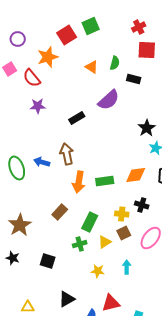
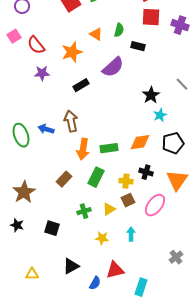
orange star: (48, 57) -> (72, 52), moved
green rectangle: (90, 222) -> (96, 177), moved

